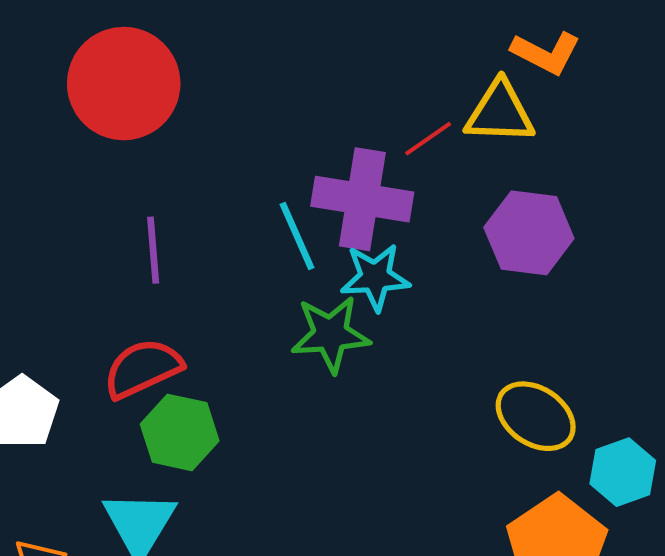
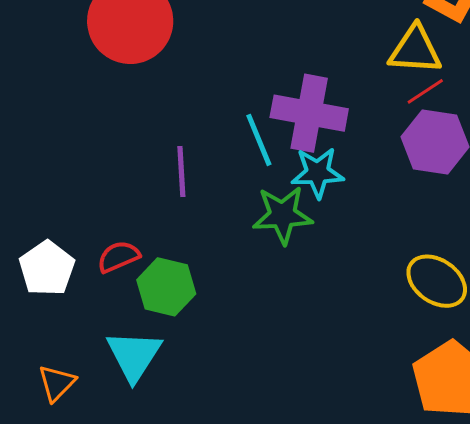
red line: (428, 139) -> (425, 91), moved
purple line: (153, 250) -> (181, 171), moved
red semicircle: (143, 368) -> (118, 257), moved, size x0.7

